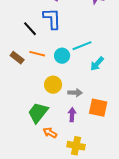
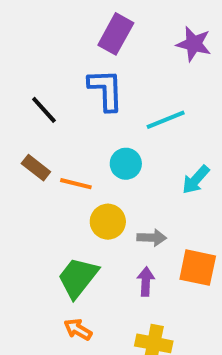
black line: (30, 29) -> (44, 110), moved
cyan line: (82, 46) -> (166, 120), moved
orange line: (37, 54) -> (76, 184), moved
orange arrow: (50, 133) -> (78, 329), moved

